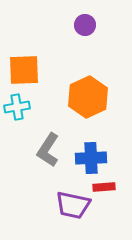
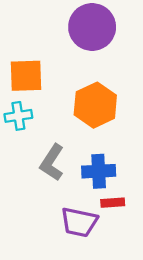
purple circle: (85, 25) -> (92, 27), size x2.0

